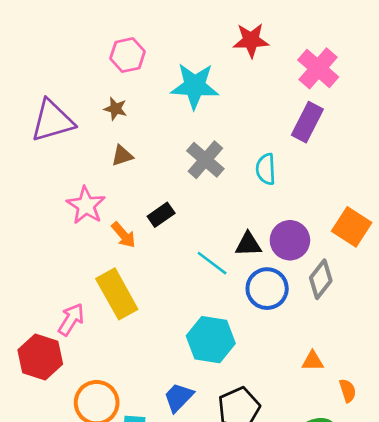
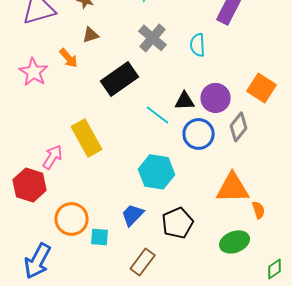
pink star: (86, 205) -> (34, 72), moved
black rectangle: (161, 215) -> (120, 79), size x1.8
orange arrow: (123, 235) -> (69, 58), moved
orange triangle: (313, 361) -> (233, 188), size x2.0

